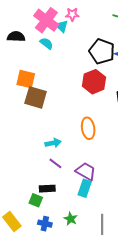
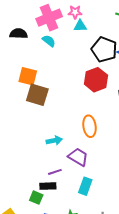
pink cross: (46, 20) -> (49, 18), turned 30
cyan triangle: (62, 26) -> (80, 26), moved, turned -48
purple line: (55, 163) -> (55, 172), moved, turned -56
purple trapezoid: (86, 171) -> (78, 157), moved

